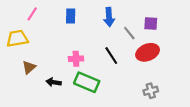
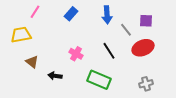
blue rectangle: (71, 16) -> (71, 14), turned 40
pink cross: (76, 59) -> (76, 54), turned 32
brown triangle: (29, 67) -> (32, 62), turned -40
green rectangle: (87, 82) -> (99, 80), moved

